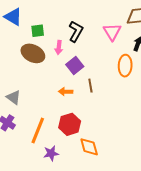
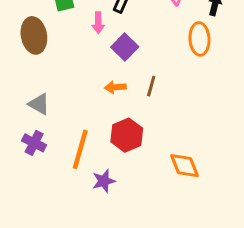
brown ellipse: (33, 53) -> (34, 35), moved, turned 60
brown line: (90, 86) -> (151, 86), moved, turned 32
orange diamond: (89, 147) -> (185, 166), moved

